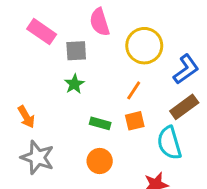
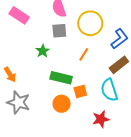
gray square: (76, 51) -> (59, 31), moved
orange square: (135, 121) -> (80, 91), moved
green rectangle: (100, 123) -> (61, 78), size x1.5

